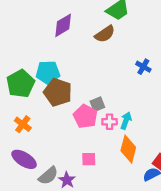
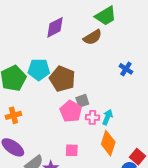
brown pentagon: (58, 92) -> (62, 79), moved
orange cross: (23, 124) -> (13, 115), turned 35

